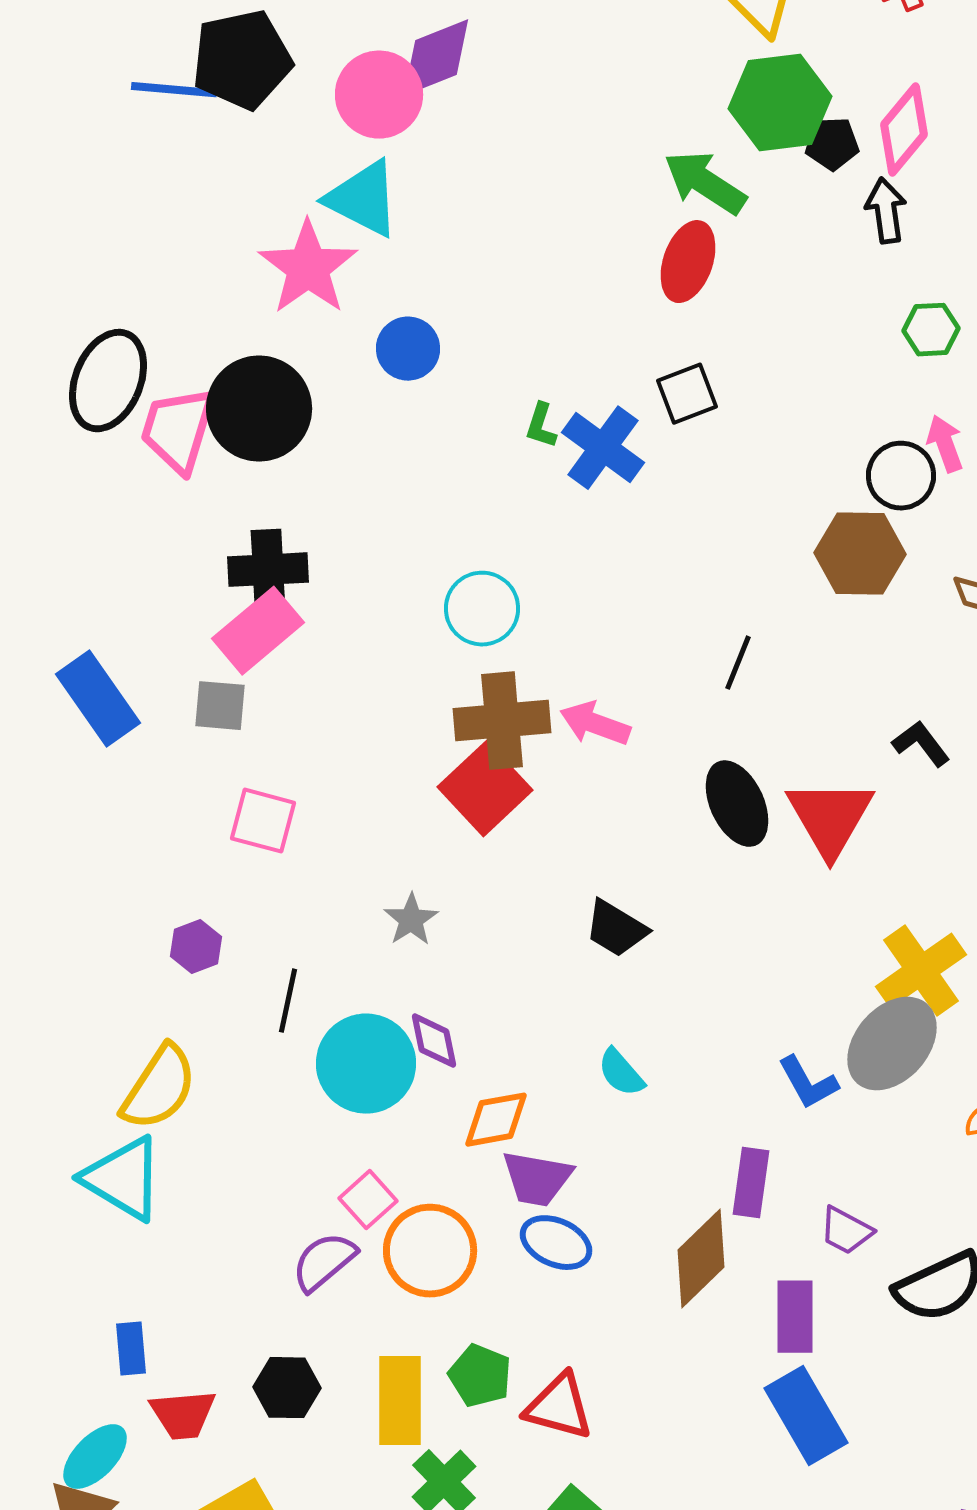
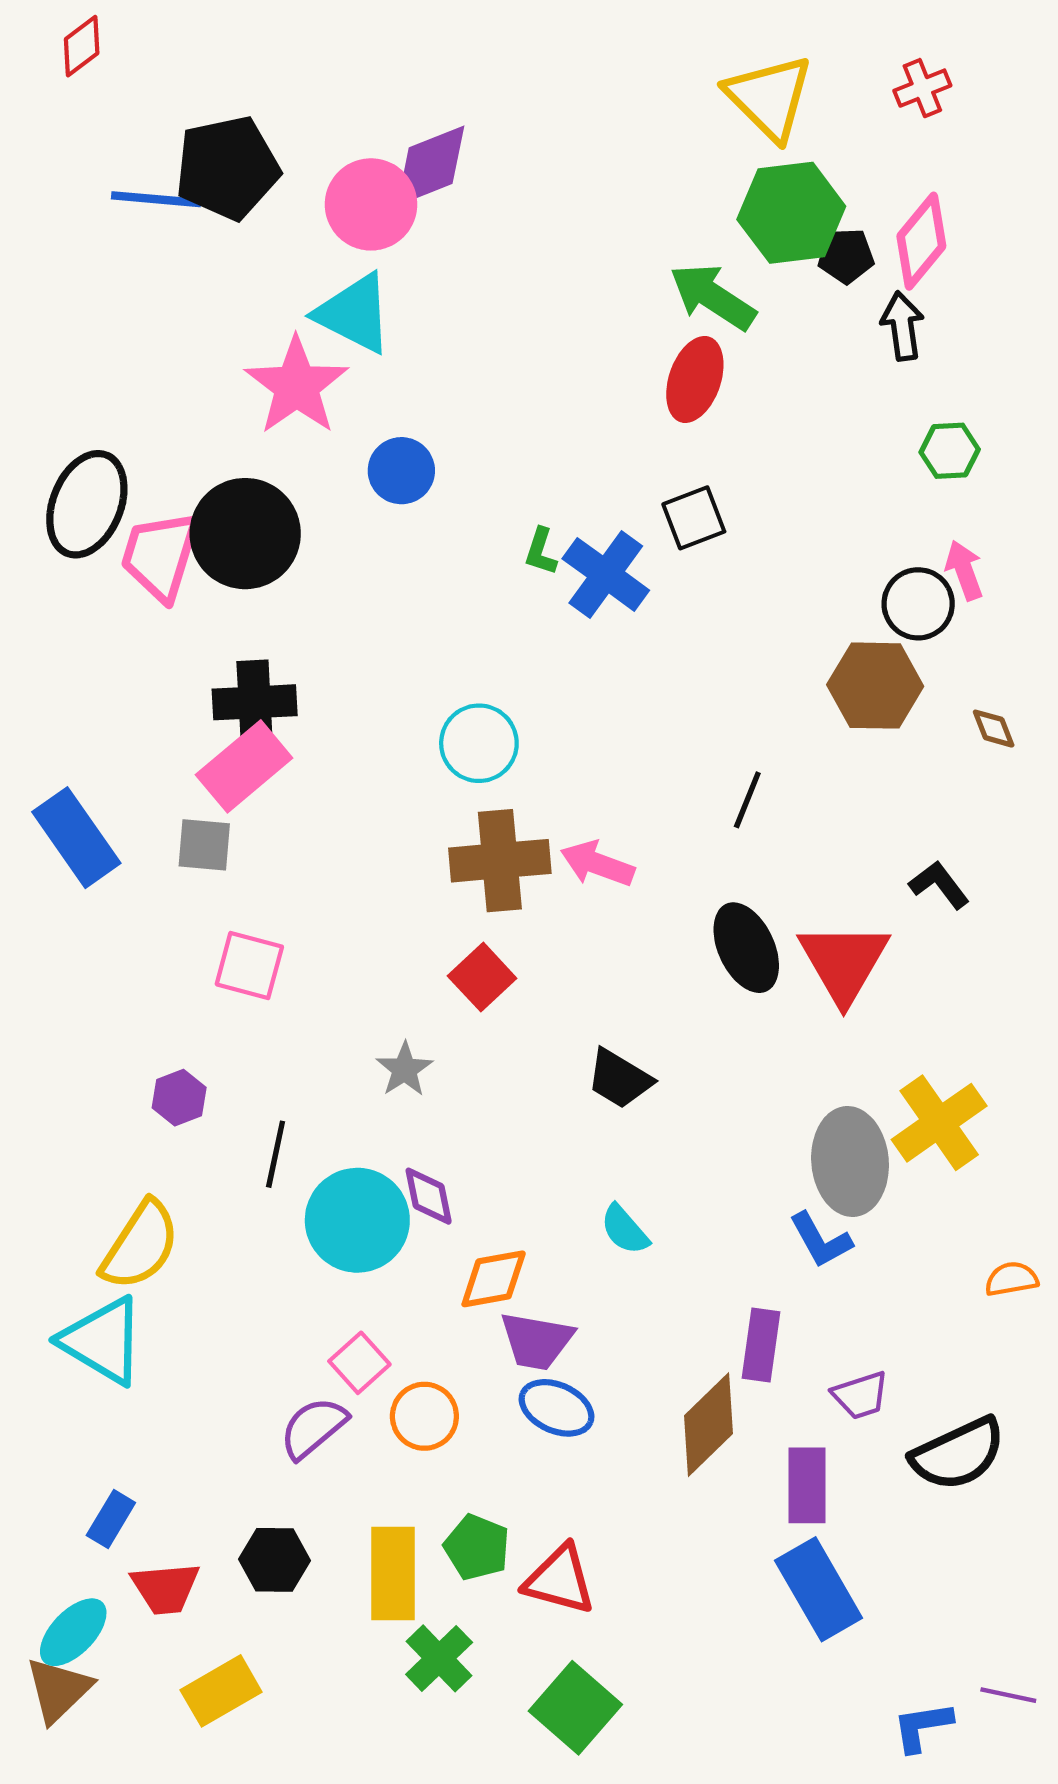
red square: (485, 789) -> (482, 977), moved, size x0.7
gray ellipse: (892, 1044) -> (850, 1162), moved, turned -46
purple trapezoid: (846, 1231) -> (861, 1395), turned -46
orange circle: (430, 1251) -> (424, 1416), size x0.7
blue rectangle: (131, 1349) -> (111, 1519), turned 36

